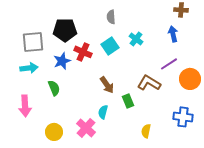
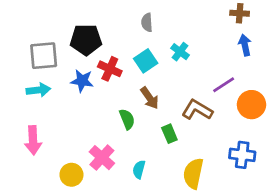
blue arrow: (173, 34) -> (245, 45), moved
blue star: (62, 61) -> (82, 81), turned 30
brown arrow: (107, 85) -> (150, 98), moved
green semicircle: (54, 88) -> (127, 119), moved
cyan semicircle: (103, 112) -> (139, 169), moved
pink cross: (86, 128) -> (102, 158), moved
yellow semicircle: (146, 131) -> (193, 173), size x1.6

